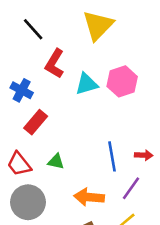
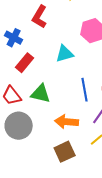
cyan triangle: (86, 84) -> (65, 54), moved
green triangle: (56, 162) -> (41, 94), size x1.5

